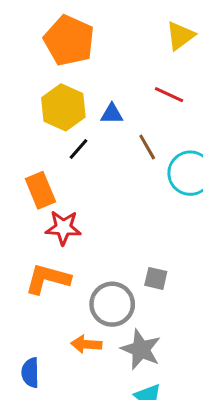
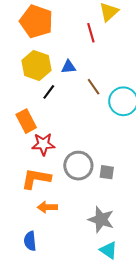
red line: (169, 95) -> (91, 33), moved, turned 54
gray circle: (112, 304) -> (78, 166), moved
orange arrow: (86, 344) -> (47, 207), moved

